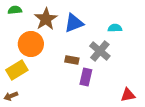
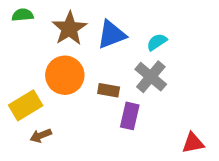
cyan semicircle: (115, 28) -> (157, 42), moved, turned -32
orange circle: (31, 44) -> (65, 75), moved
brown arrow: (11, 96) -> (41, 136), moved

